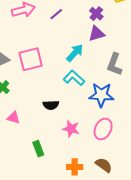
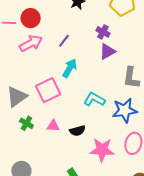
cyan arrow: (75, 53) -> (70, 68), moved
pink triangle: (13, 118) -> (53, 126), moved
pink star: (71, 129) -> (102, 150), size x1.4

